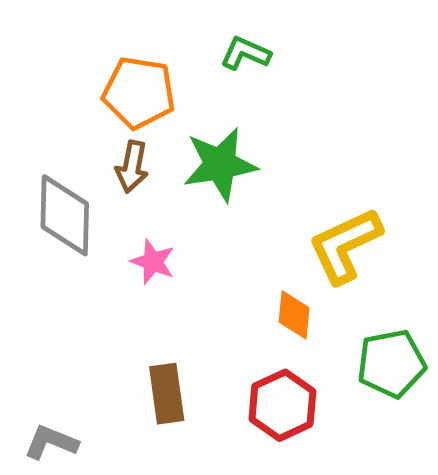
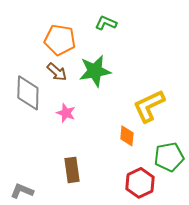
brown arrow: (132, 167) -> (57, 72), turned -60
red hexagon: (282, 405) -> (140, 183), moved

